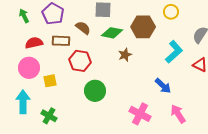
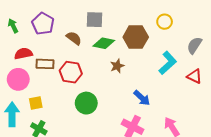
brown rectangle: (61, 41) -> (45, 64), moved
yellow square: (50, 81) -> (36, 103), moved
blue arrow: (163, 86) -> (142, 98), moved

